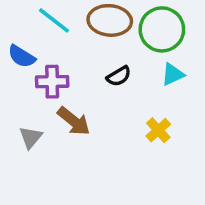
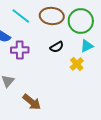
brown arrow: (74, 121) -> (32, 102), moved
yellow cross: (158, 130) -> (77, 64), moved

